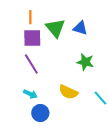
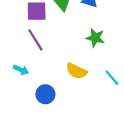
cyan arrow: (30, 94) -> (21, 70), moved

